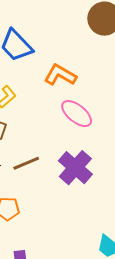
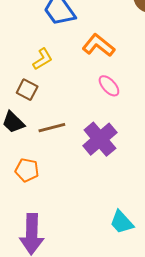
pink ellipse: (77, 114) -> (109, 86), size x0.7

